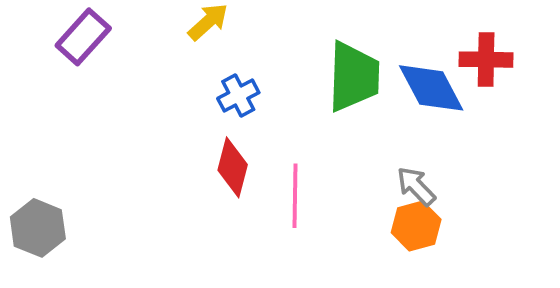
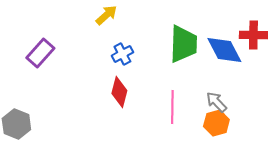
purple rectangle: (83, 37) -> (40, 53), moved
pink line: (295, 196) -> (172, 107), moved

